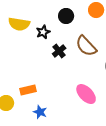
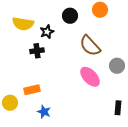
black cross: (59, 51) -> (37, 51), moved, turned 32
pink ellipse: (86, 94) -> (90, 77), moved

